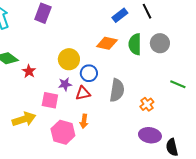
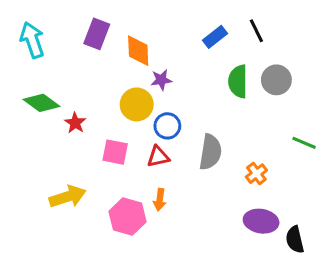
orange diamond: (107, 43) -> (138, 51), moved, turned 75
purple star: (65, 84) -> (161, 80), moved
pink square: (50, 100) -> (115, 152), moved

